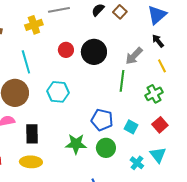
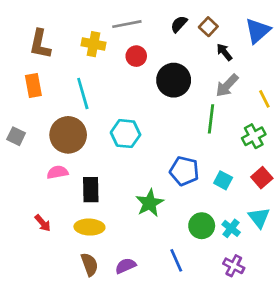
yellow cross: (34, 25) -> (93, 44), turned 30
black arrow: (158, 41) -> (224, 52), moved
red circle: (66, 50) -> (136, 56), moved
green star: (76, 144) -> (150, 203), turned -30
green circle: (106, 148) -> (202, 226), moved

